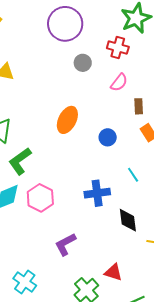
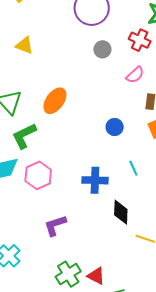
orange ellipse: (67, 120) -> (55, 101), moved
red triangle: (113, 272) -> (96, 276), moved

